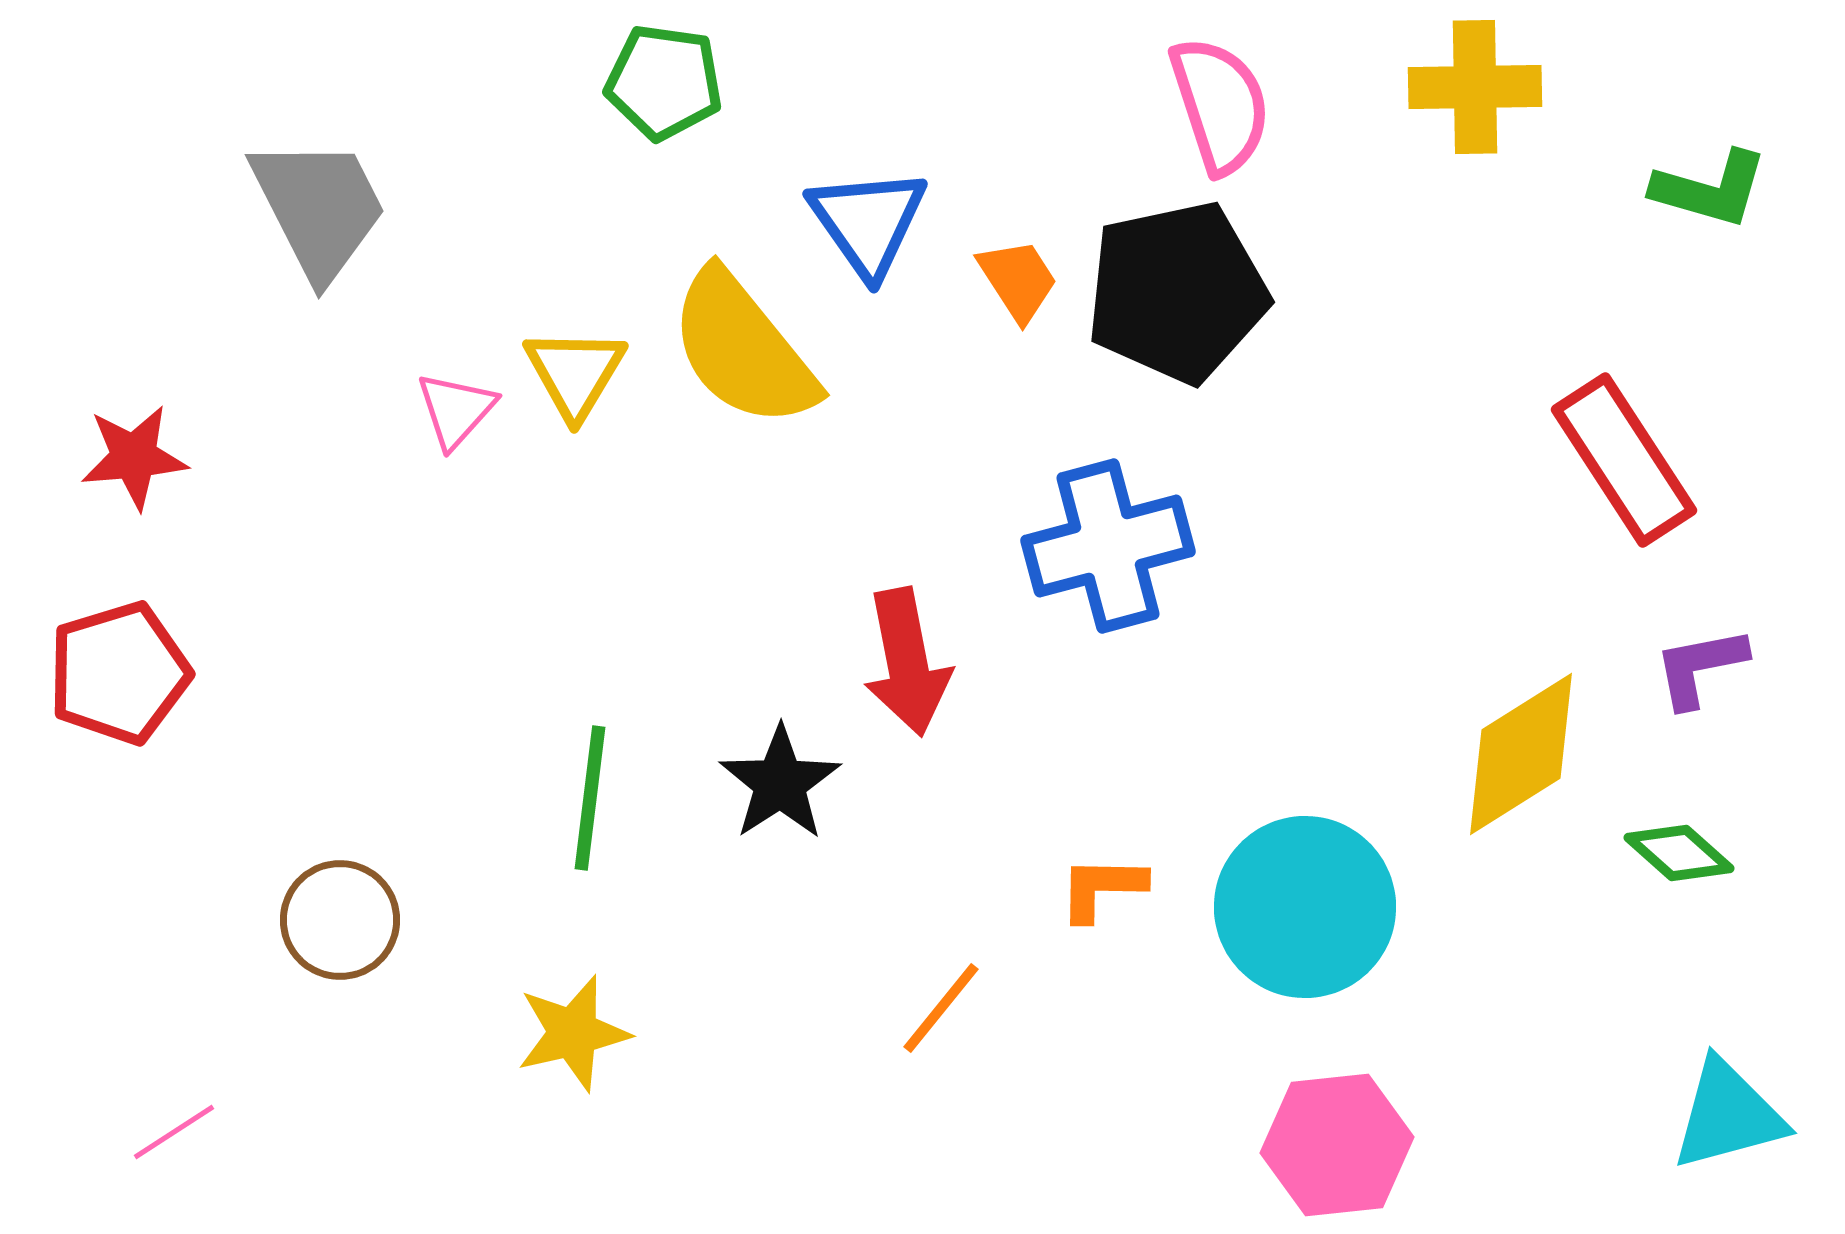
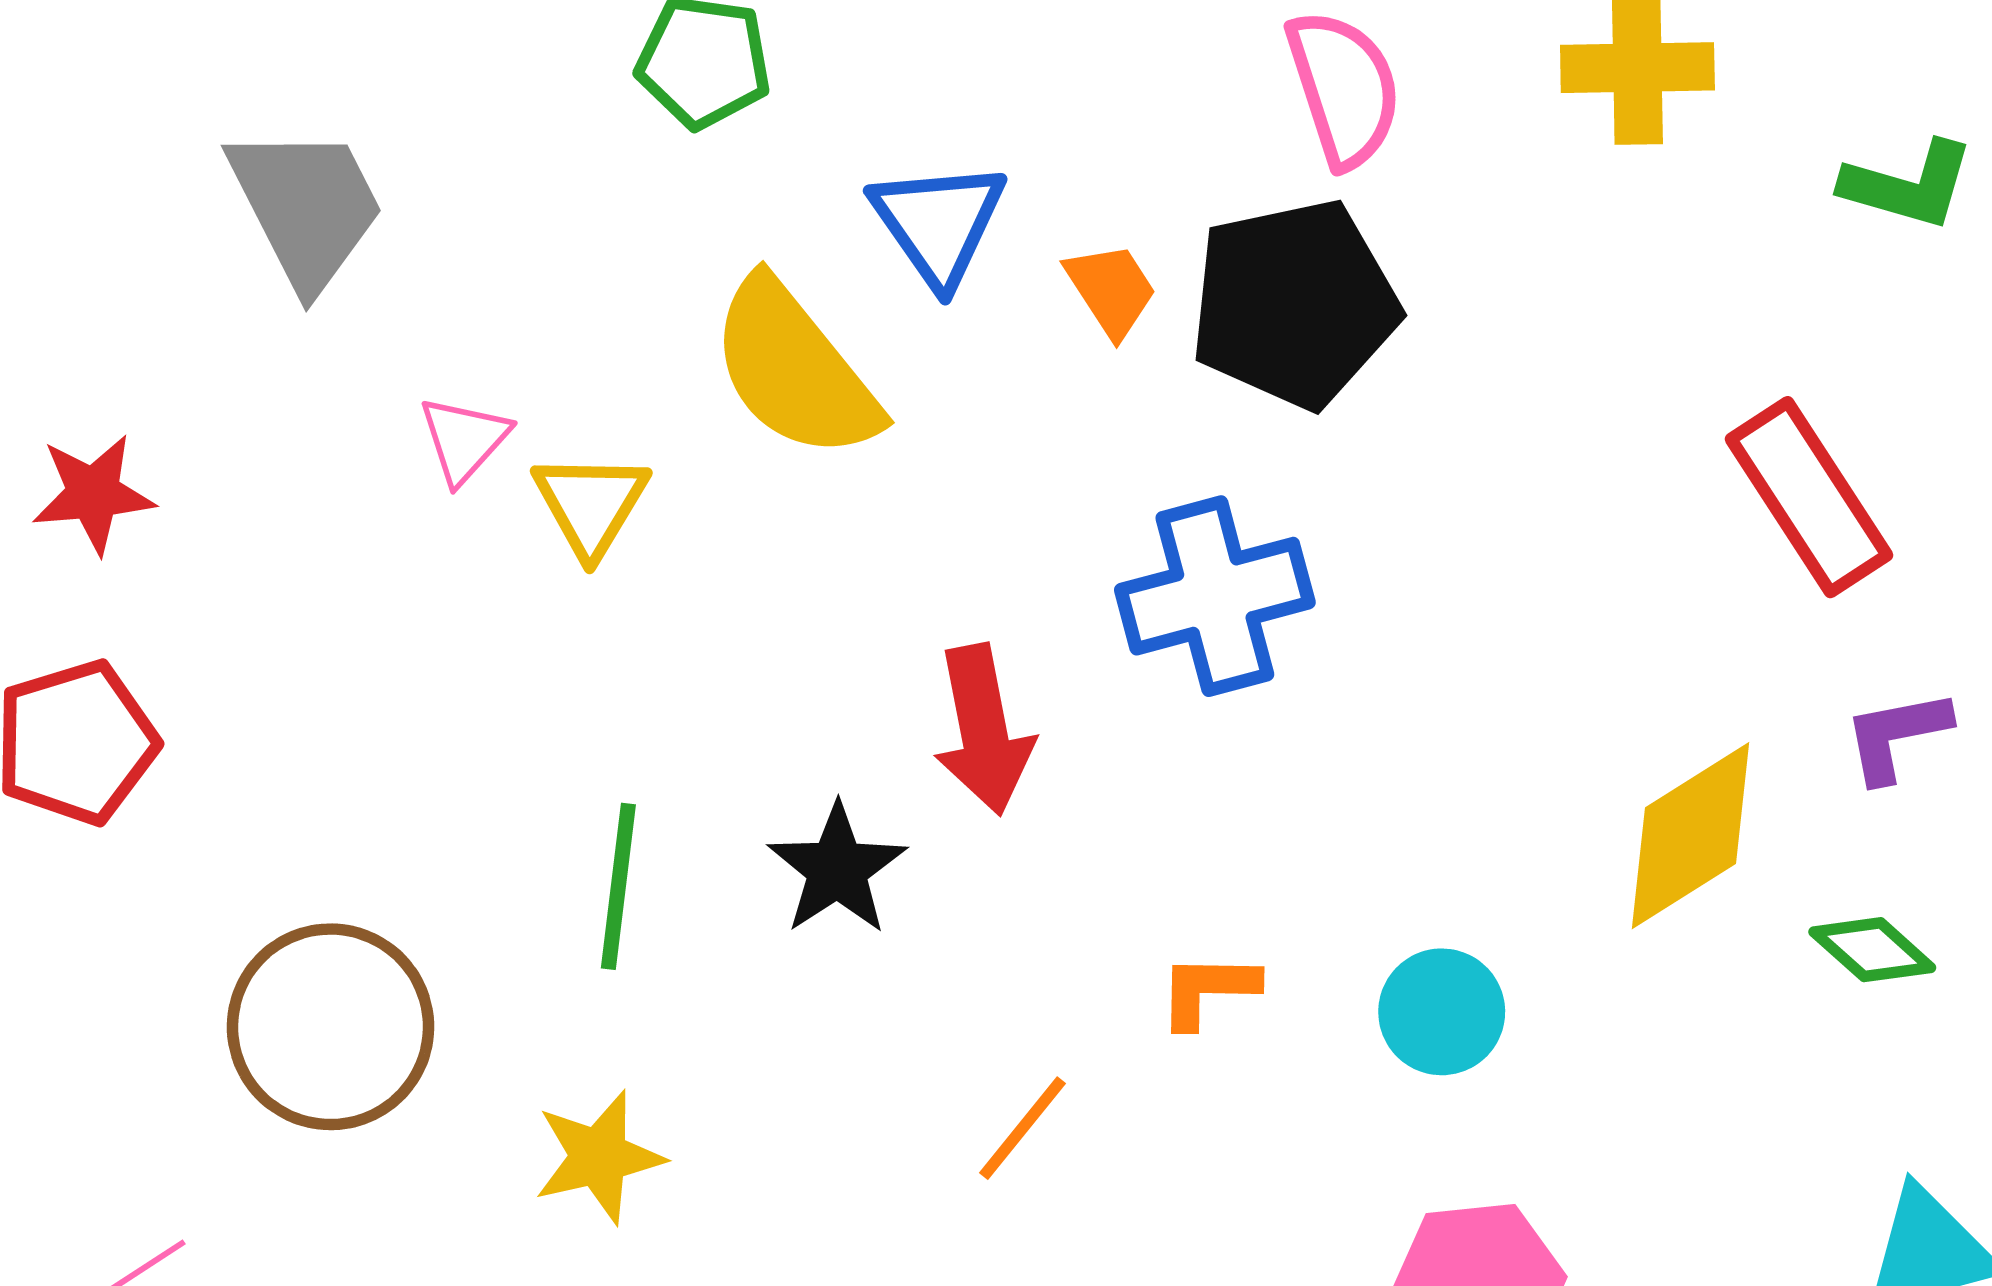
yellow triangle: (575, 373) -> (591, 504), moved
cyan circle: (1305, 907) -> (1442, 1012), size x0.6
brown circle: (340, 920) -> (331, 1027), size x1.5

